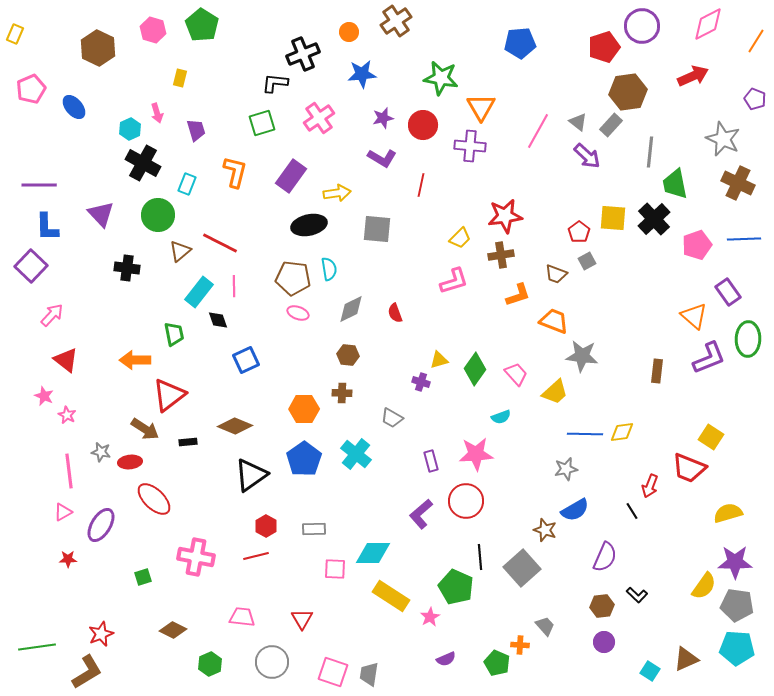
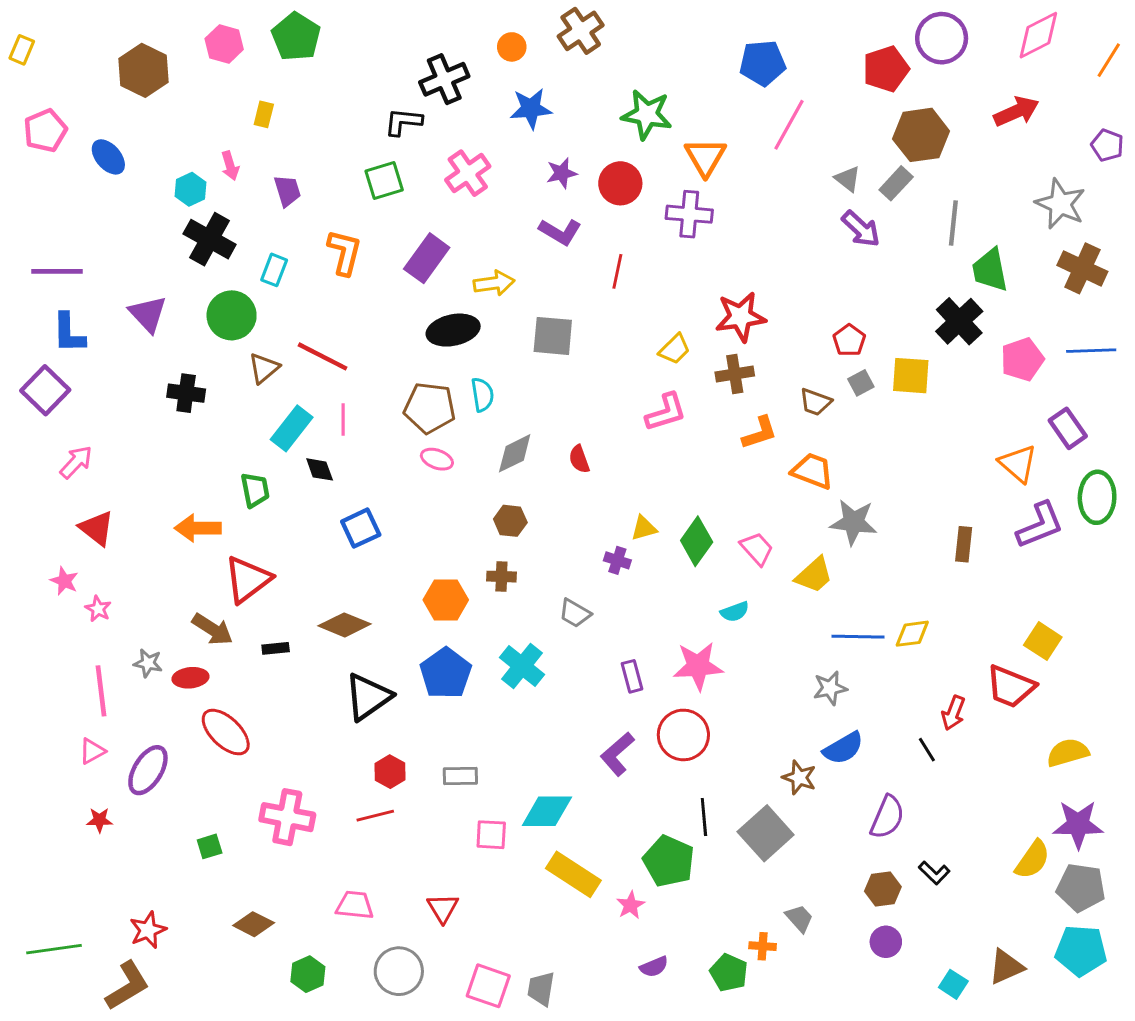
pink line: (538, 131) -> (789, 125), moved
yellow square: (613, 218) -> (911, 376), moved

